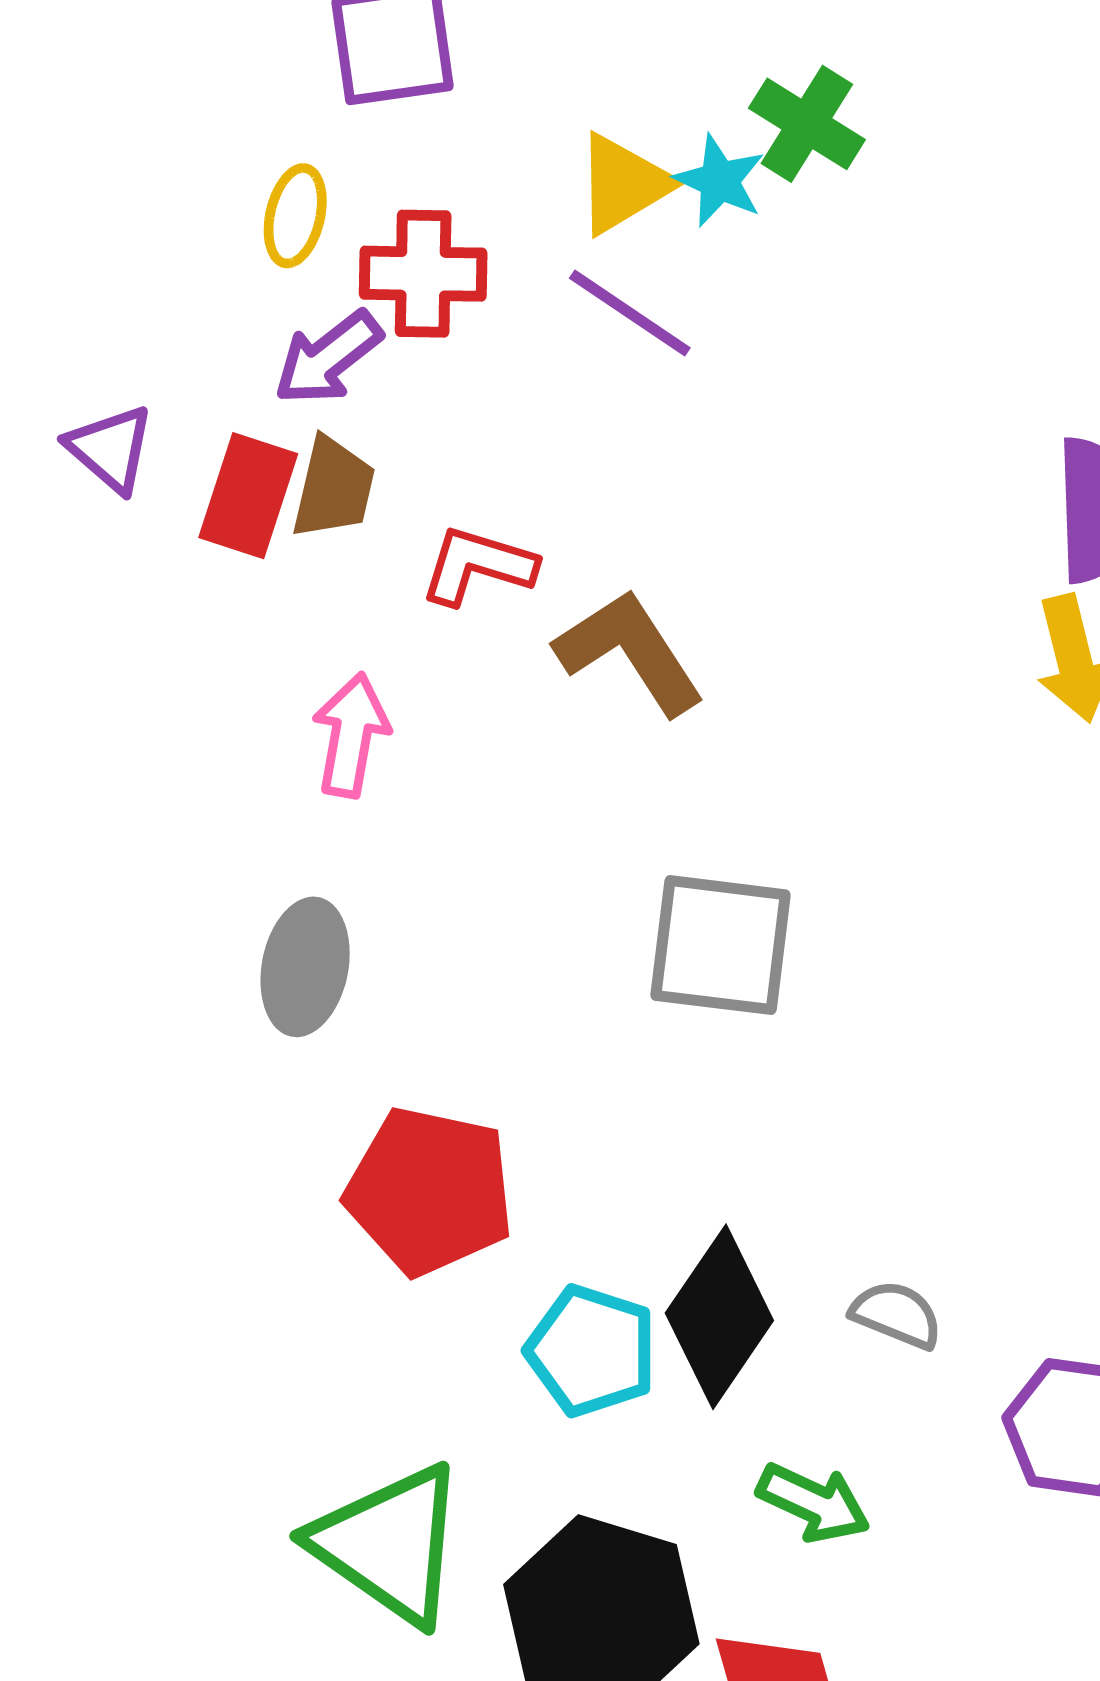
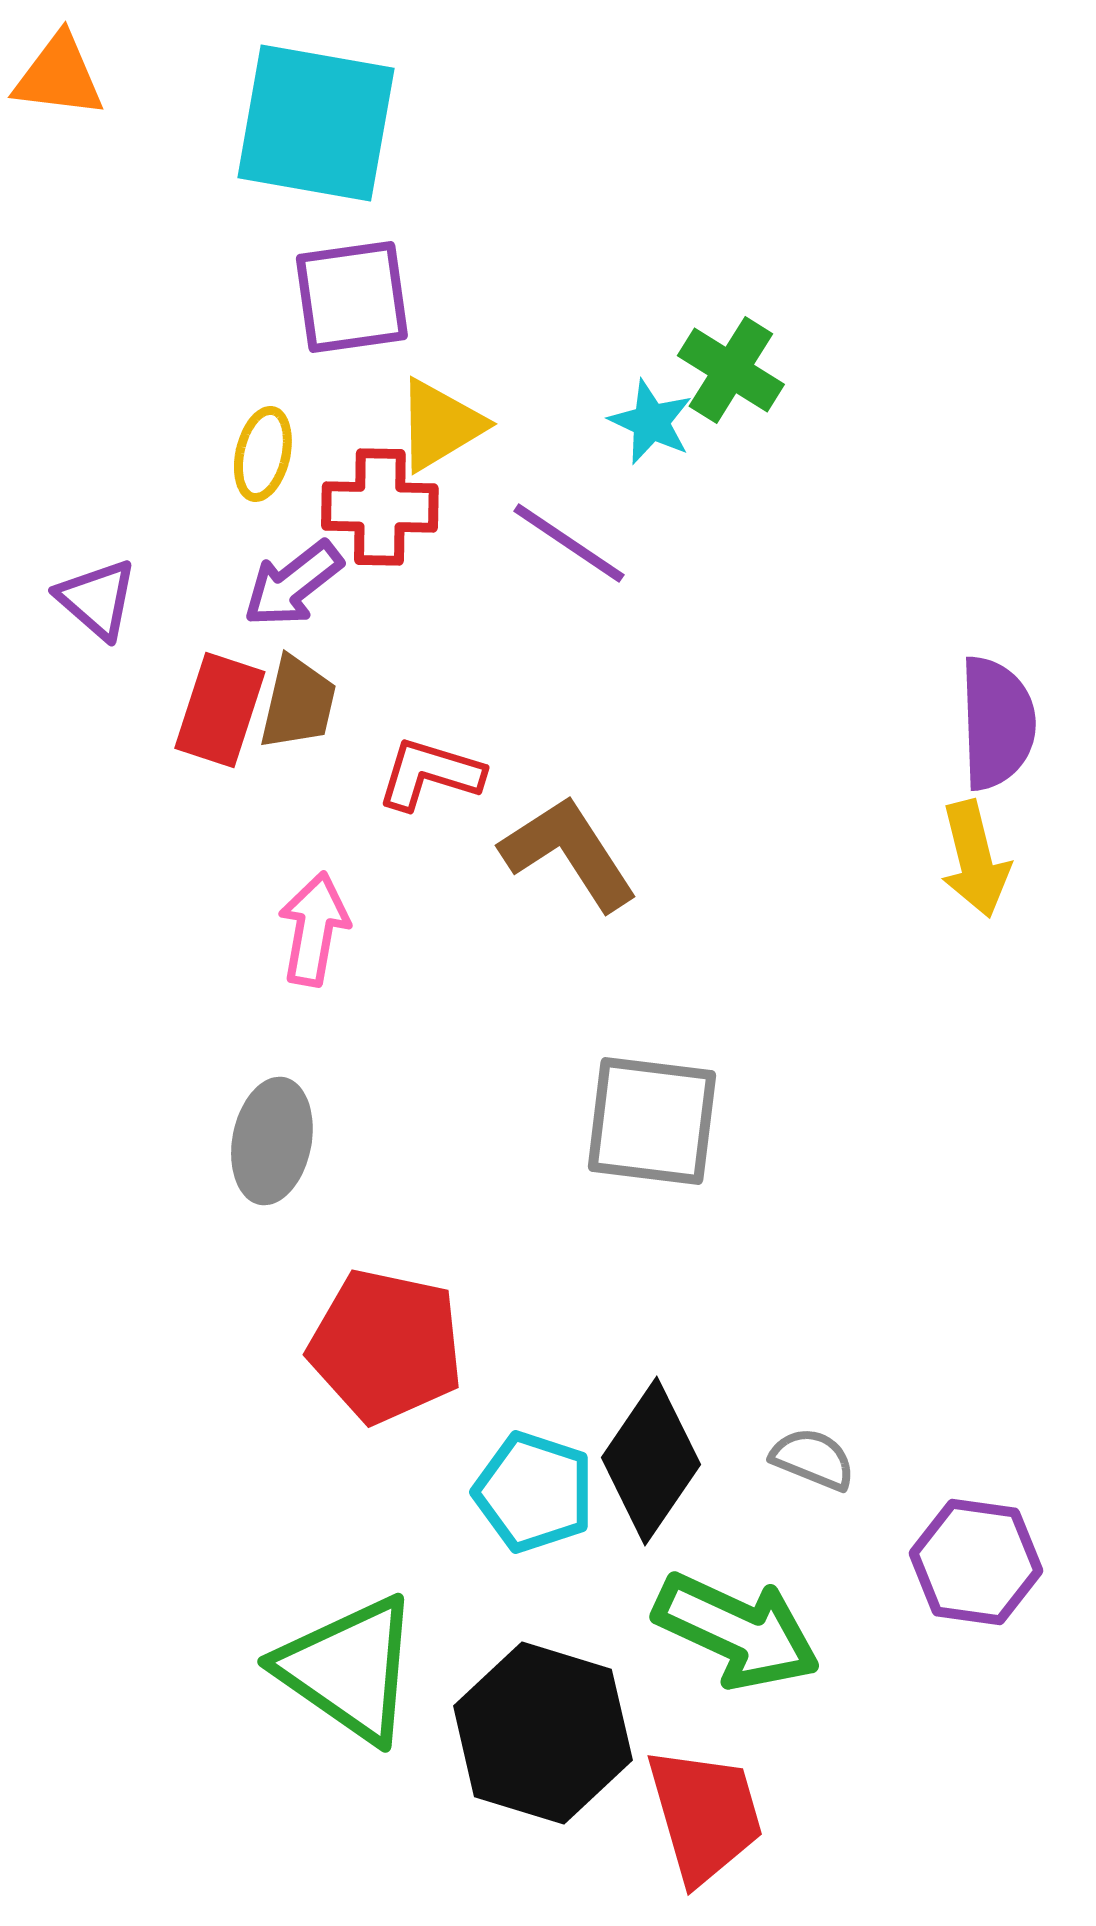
yellow triangle: (623, 184) -> (440, 425), moved
purple triangle: (110, 449) -> (97, 599), moved
green arrow: (813, 1503) -> (737, 1631), size x1.6

